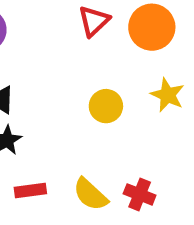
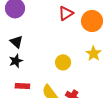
yellow circle: (106, 106) -> (63, 62), moved

